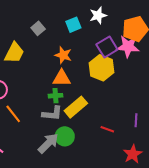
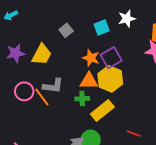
purple square: (107, 47) -> (111, 58), moved
yellow hexagon: (101, 68) -> (110, 79), moved
gray L-shape: (52, 113) -> (53, 86), moved
orange line: (13, 114) -> (42, 97), moved

